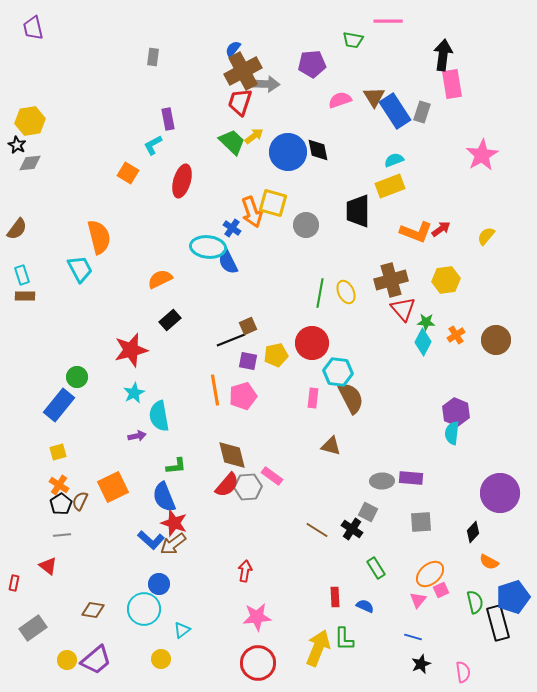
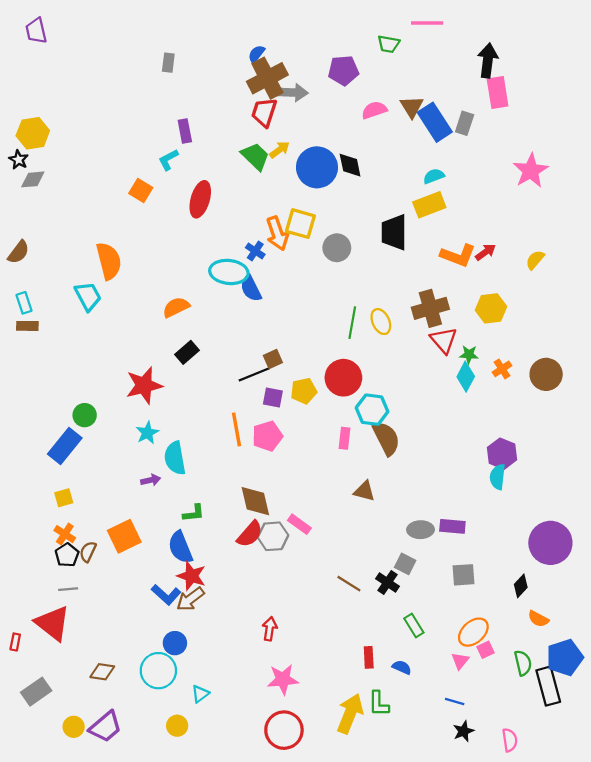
red triangle: (48, 566) -> (53, 623), size x1.8

